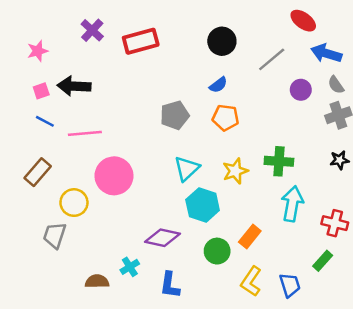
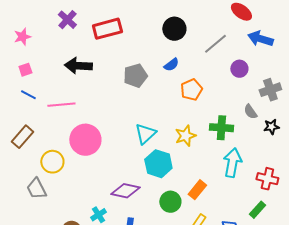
gray semicircle: (336, 85) -> (250, 112), moved
black arrow: (74, 86) -> (78, 66), moved
gray pentagon: (175, 115) -> (135, 76), moved
orange pentagon: (226, 118) -> (191, 90), moved, turned -30
gray trapezoid: (55, 235) -> (36, 189), turned -45

